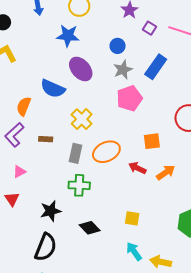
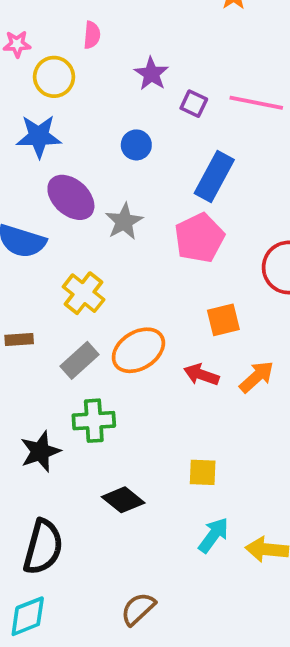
gray star: (123, 70) -> (124, 221), moved
pink pentagon: (129, 98) -> (199, 238), moved
gray rectangle: (75, 153) -> (79, 360), turned 42
black star: (51, 211) -> (40, 451), moved
cyan arrow: (134, 251) -> (213, 535), turned 78

